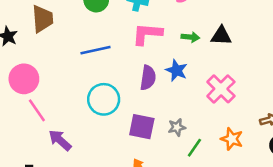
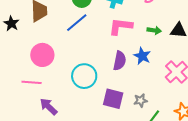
blue line: (96, 50) -> (77, 23), moved, turned -30
pink circle: (24, 79) -> (42, 55), moved
pink line: (37, 110) -> (32, 82), turned -54

